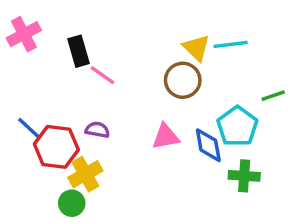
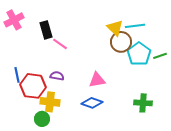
brown circle: (183, 80) -> (121, 42), moved
cyan pentagon: (237, 126) -> (139, 54), moved
blue line: (29, 128) -> (17, 75), turned 35
blue diamond: (208, 145) -> (92, 103), moved, turned -60
yellow cross: (85, 174) -> (50, 102), turned 36

